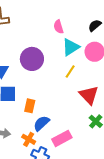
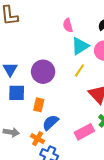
purple circle: (32, 59) -> (43, 72), moved
pink rectangle: (62, 138) -> (84, 132), moved

